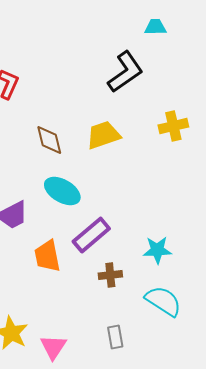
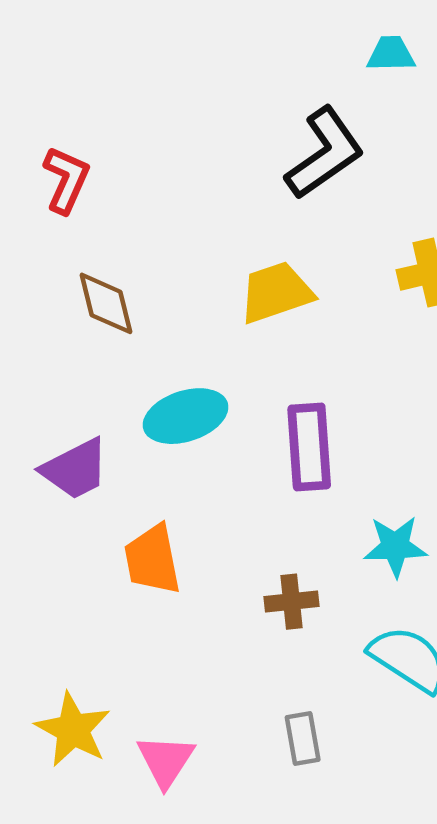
brown diamond: (49, 140) -> (106, 303), moved
cyan ellipse: (62, 191) -> (186, 416), turned -48
purple rectangle: (91, 235) -> (309, 447), moved, turned -54

